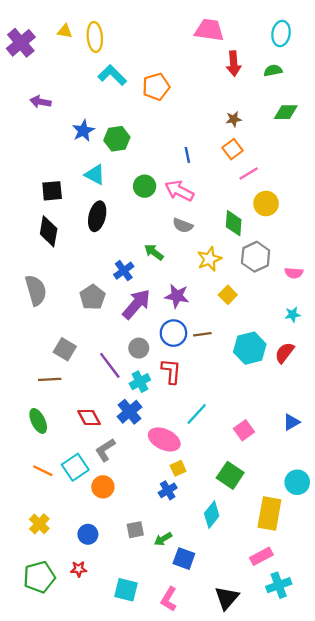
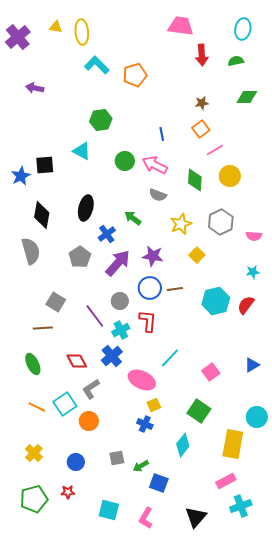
blue star: (83, 131) -> (21, 176), moved
black ellipse: (97, 216) -> (86, 208), moved
green diamond: (234, 223) -> (195, 180), moved
black diamond: (49, 231) -> (42, 215), moved
blue cross: (168, 490) -> (145, 424), turned -35

